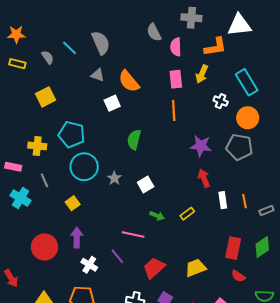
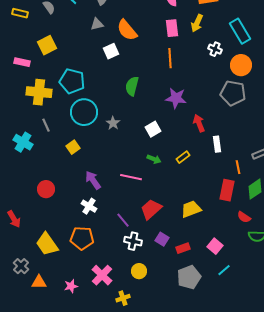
gray triangle: (98, 75) -> (97, 24), turned -32
yellow cross: (37, 146) -> (39, 92), size x1.4
purple star: (201, 146) -> (176, 98), moved
pink rectangle: (13, 167) -> (22, 62), moved
white square: (146, 184) -> (153, 129), moved
orange line: (245, 201) -> (238, 167), moved
purple arrow: (77, 238) -> (93, 180), moved, turned -36
red circle: (44, 247) -> (46, 189), size x0.7
purple line: (117, 256) -> (123, 220), moved
red semicircle: (238, 276) -> (244, 217), moved

